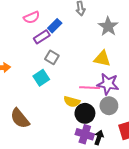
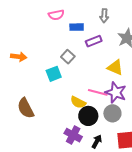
blue rectangle: (55, 26) -> (77, 27), turned 32
purple rectangle: (42, 37) -> (94, 41), moved
purple cross: (85, 134) -> (73, 135), moved

